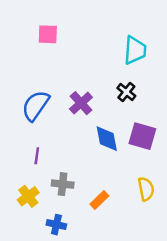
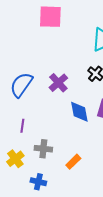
pink square: (48, 34) -> (50, 17), moved, size x1.4

